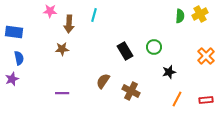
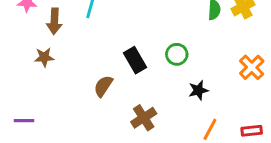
brown semicircle: (103, 81) -> (103, 86), moved
brown cross: (131, 91) -> (144, 118), turned 30
purple line: (62, 93) -> (24, 121), moved

